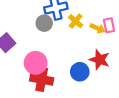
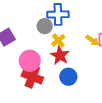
yellow cross: (76, 21) -> (58, 40), moved
red star: (100, 60) -> (60, 56), moved

